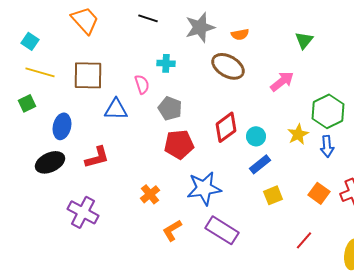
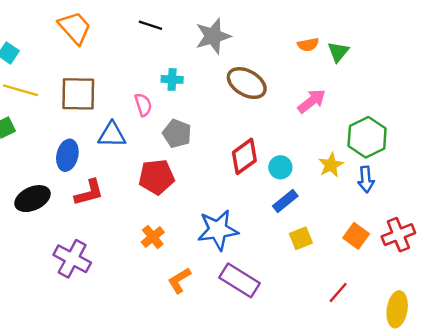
orange semicircle: (240, 34) -> (308, 45), moved
blue ellipse: (62, 126) -> (67, 155), moved
red pentagon: (179, 144) -> (156, 177), moved

